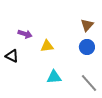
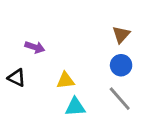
yellow triangle: (47, 46) -> (65, 81), moved
gray line: (89, 83) -> (120, 99), moved

